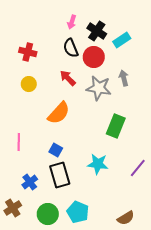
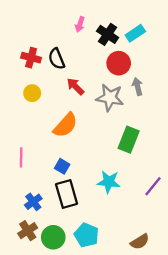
cyan rectangle: (122, 40) -> (135, 33), moved
black semicircle: (71, 48) -> (57, 59), moved
red circle: (94, 57) -> (119, 63), moved
brown cross: (13, 208) -> (28, 231), moved

